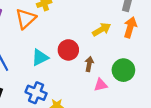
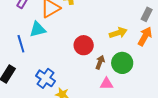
cyan triangle: (40, 57) -> (38, 29), moved
green circle: (123, 70) -> (122, 63), moved

